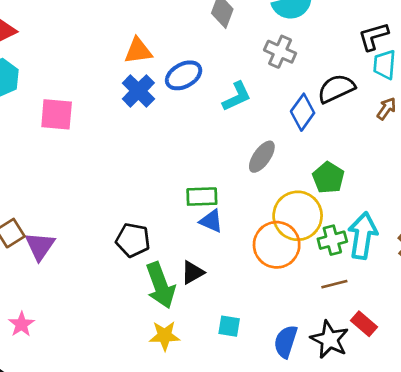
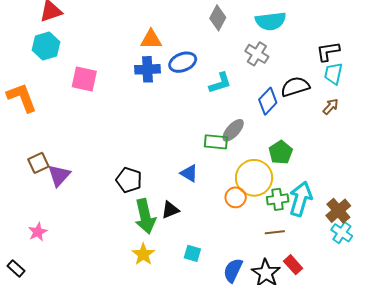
blue cross: (138, 91) -> (147, 69), turned 35
green rectangle: (202, 197) -> (216, 142), moved
orange circle: (277, 245) -> (236, 197), size x0.6
yellow star: (165, 336) -> (143, 254), turned 30

